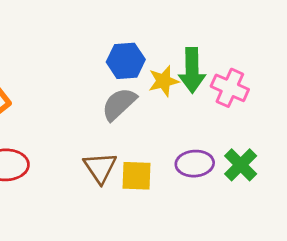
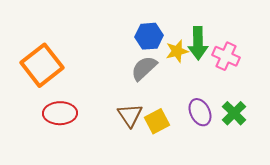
purple ellipse: (195, 164) -> (200, 112), turned 68
yellow square: (137, 176) -> (157, 121), turned -30

